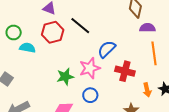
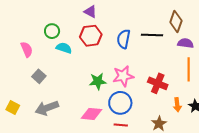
black line: (80, 26) -> (152, 35), moved, turned -45
blue semicircle: (107, 49) -> (124, 39), moved, turned -42
blue circle: (90, 95) -> (120, 103), size x1.5

